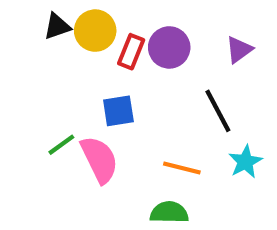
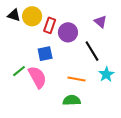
black triangle: (57, 26) -> (14, 15), turned 40
purple circle: (169, 47) -> (68, 32), moved
purple triangle: (239, 50) -> (100, 22), turned -40

